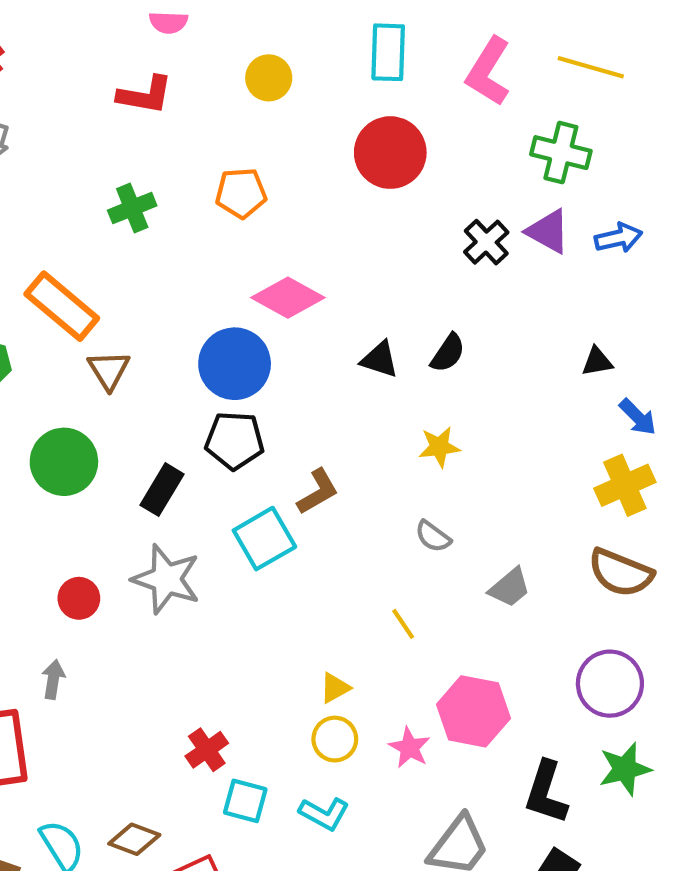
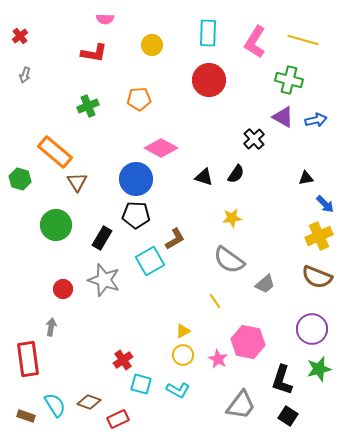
black cross: (486, 242) -> (254, 139), moved
gray semicircle: (433, 536) -> (229, 260), size x1.8

